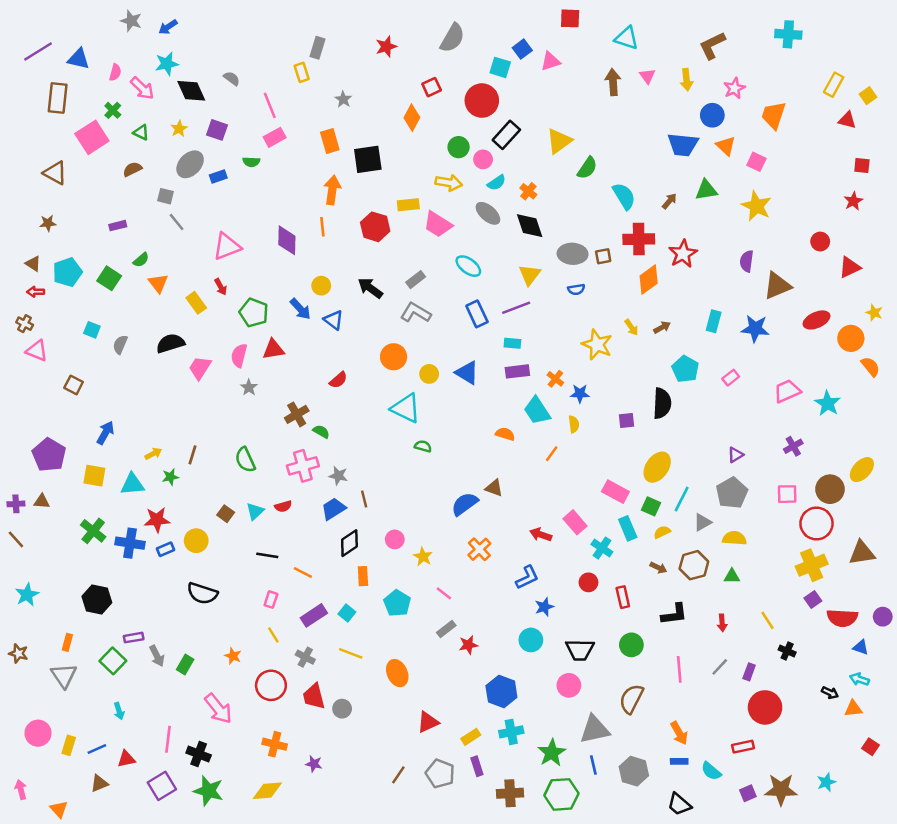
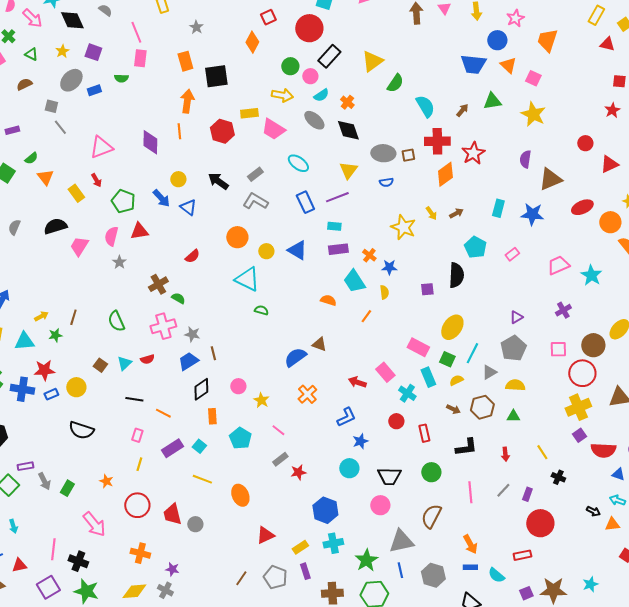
pink rectangle: (275, 137) -> (140, 58), turned -54
yellow line: (273, 635) -> (139, 464), turned 48
gray cross: (305, 657) -> (165, 590), moved

